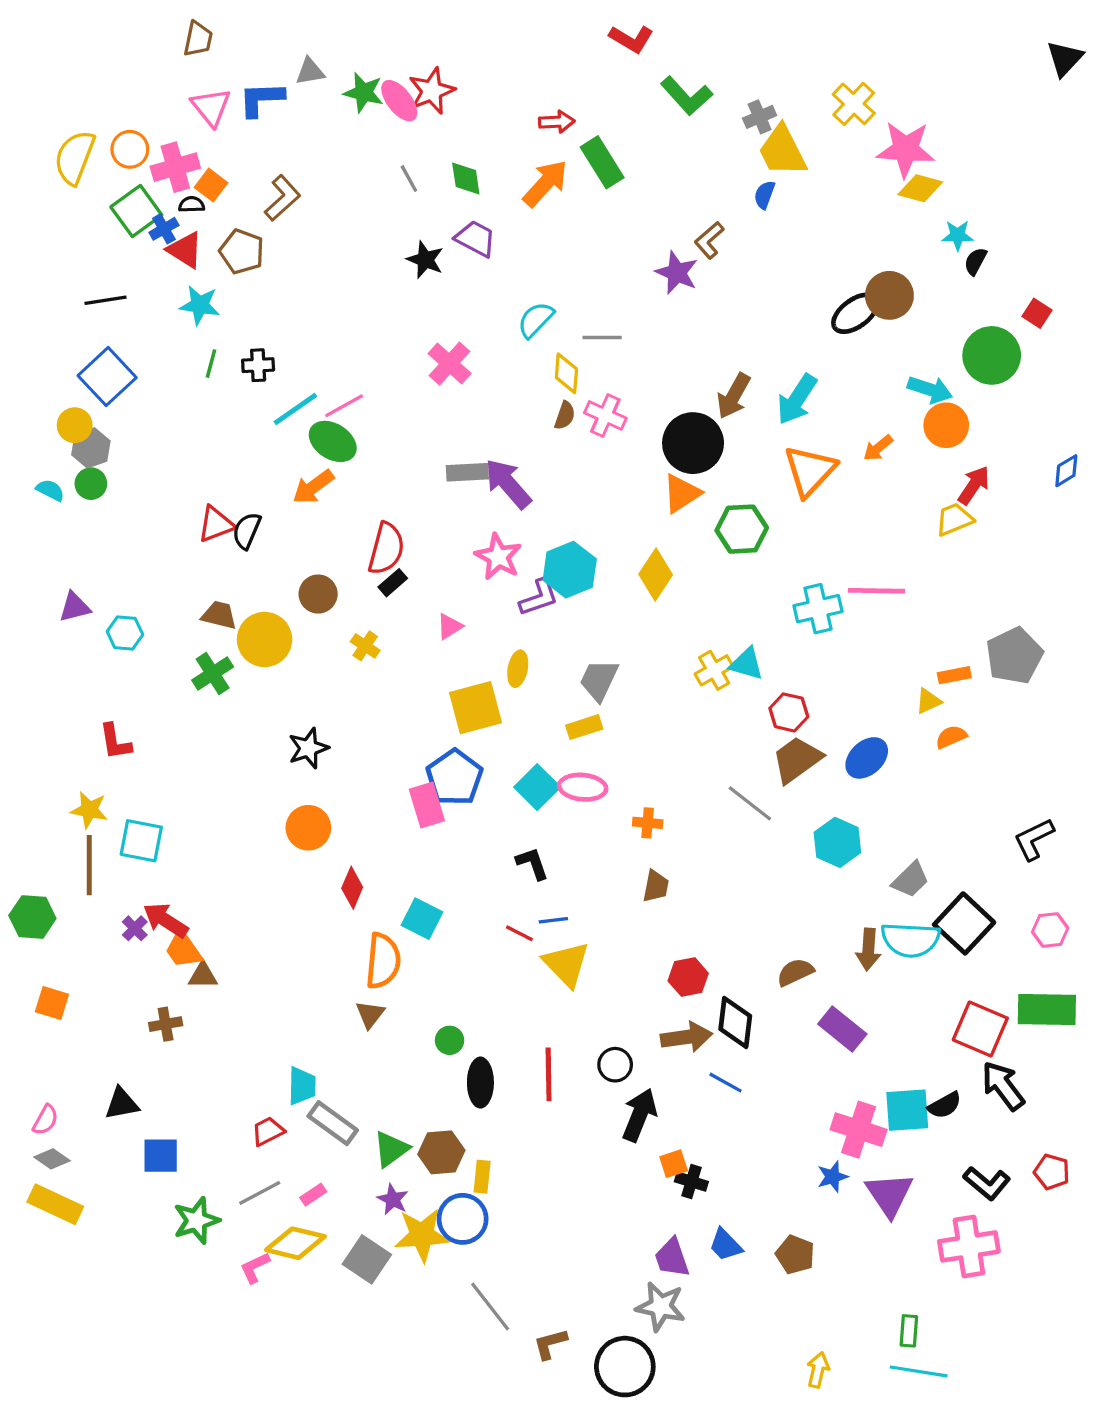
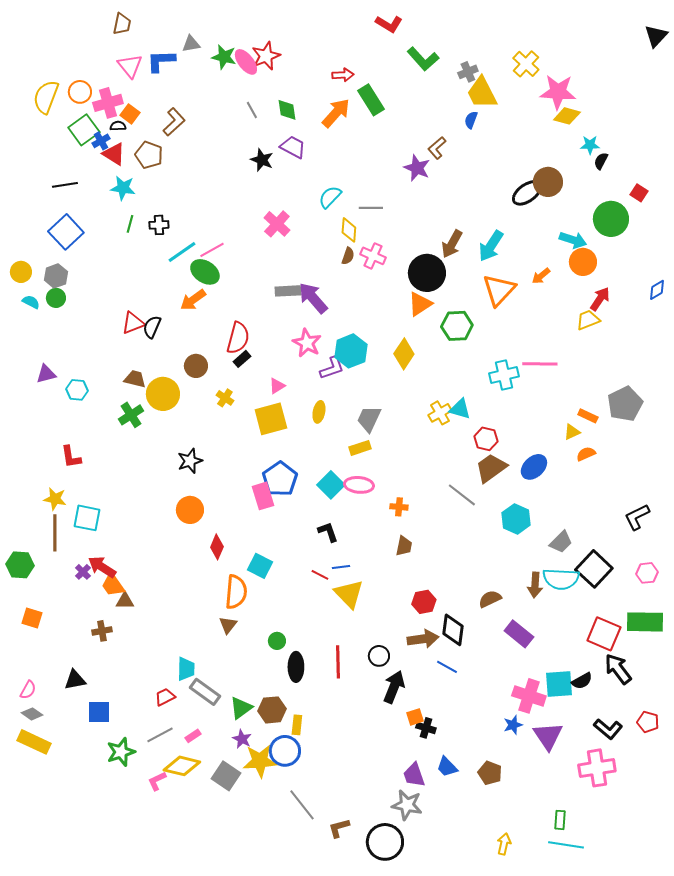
yellow circle: (75, 425) -> (21, 272), moved
orange rectangle: (954, 675) -> (588, 416), turned 36
yellow square: (476, 708) -> (271, 419), moved

